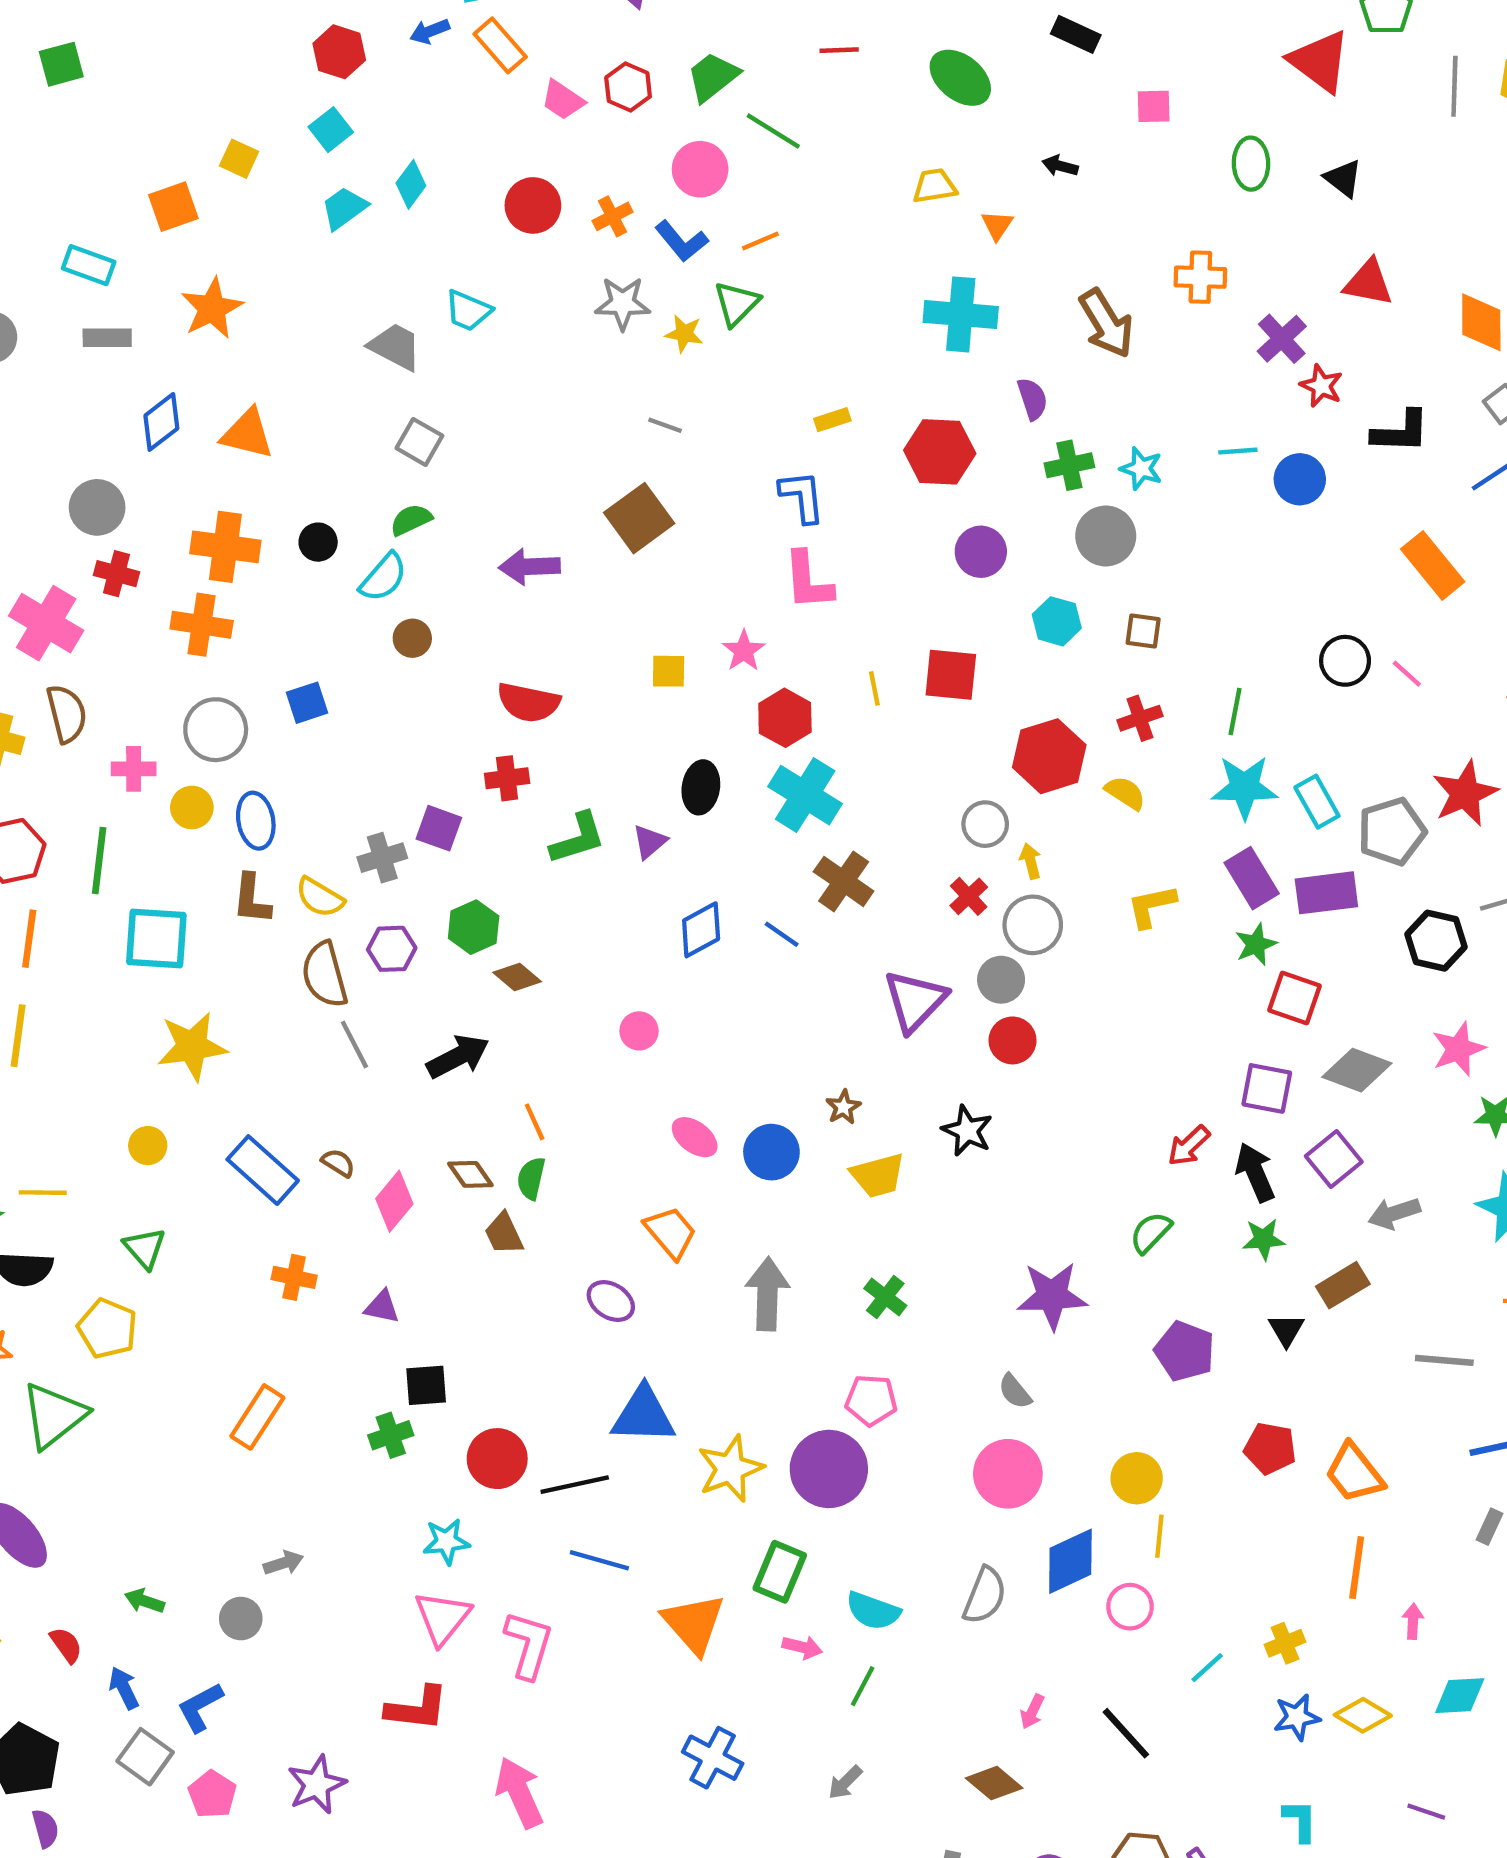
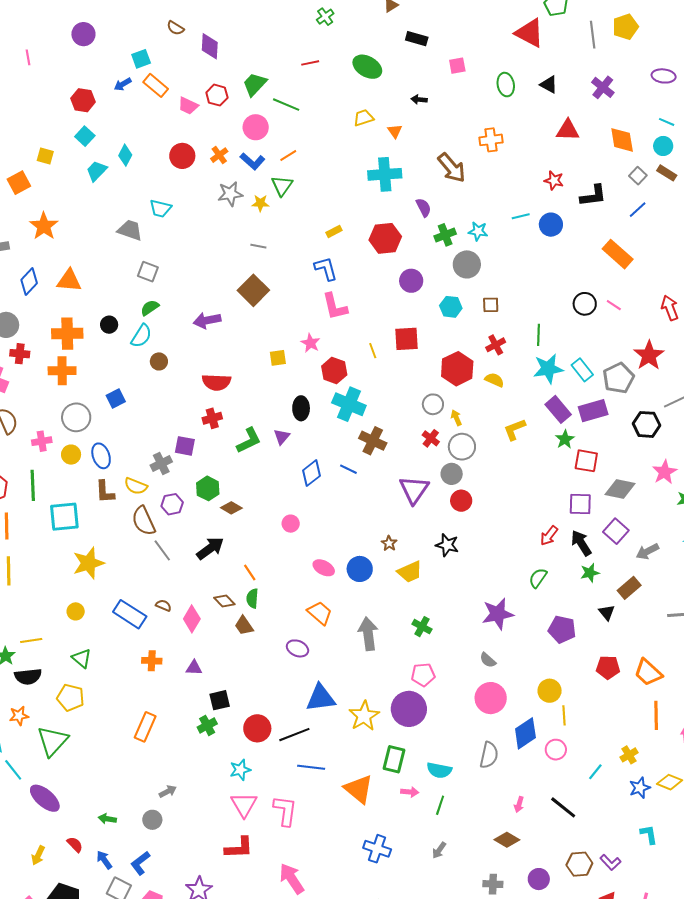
purple cross: (1282, 339) -> (603, 87), moved

